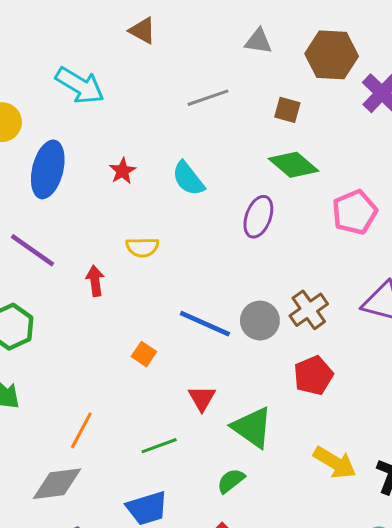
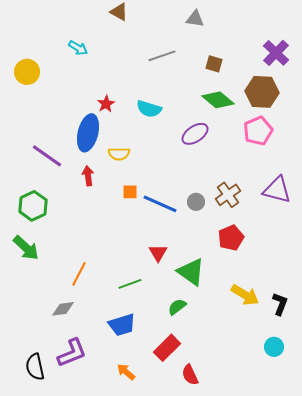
brown hexagon: (332, 55) -> (262, 92), moved
cyan arrow: (80, 85) -> (78, 48), size x0.6
blue ellipse: (48, 169) -> (88, 133), moved
cyan semicircle: (188, 179) -> (149, 109), turned -35
purple ellipse: (258, 217) -> (195, 134), turned 36
gray circle: (260, 321) -> (196, 202), size x0.7
orange square: (144, 354) -> (130, 192), moved, turned -35
gray diamond: (57, 484) -> (63, 309), size x0.7

